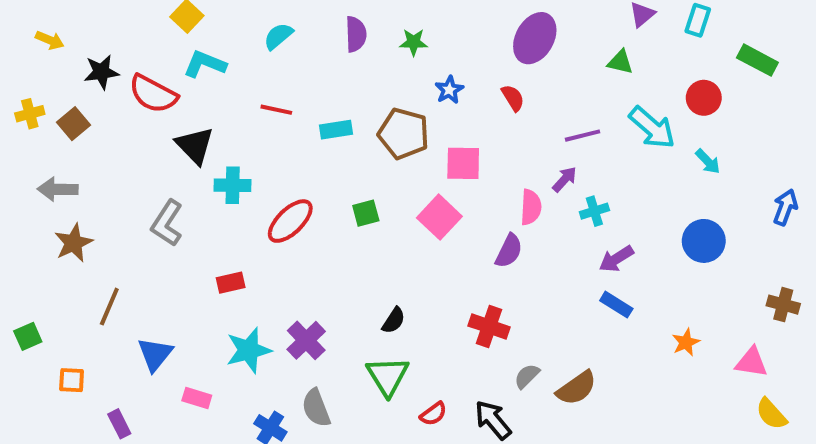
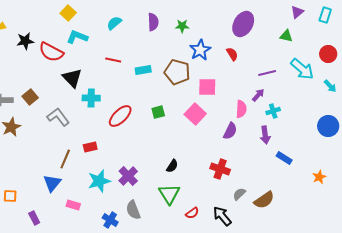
blue star: (449, 90) -> (200, 50), size x1.5
brown square: (74, 124) -> (30, 97), moved
gray L-shape: (167, 223) -> (58, 117), turned 110
purple arrow: (616, 259) -> (265, 135), moved, turned -66
brown line: (109, 307) -> (65, 159), moved

